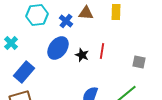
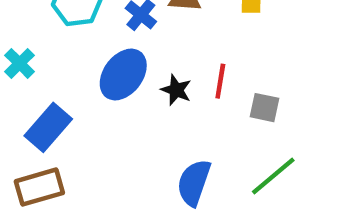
gray square: (139, 62) -> (264, 108), moved

